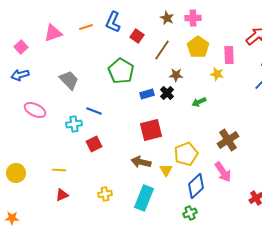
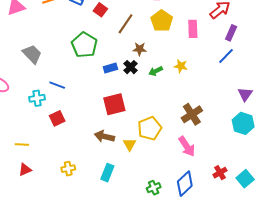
yellow star: (217, 74) -> (181, 66), moved
green arrow: (199, 102) -> (156, 71), moved
blue diamond: (196, 186) -> (185, 184), moved
cyan rectangle: (144, 198) -> (107, 173), size x0.7

